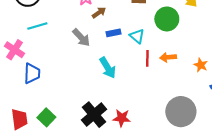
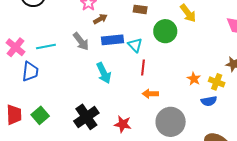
cyan line: (37, 26) -> (46, 47), moved
blue rectangle: (113, 33) -> (113, 40), size x1.5
orange arrow: (168, 57) -> (150, 94), moved
red star: (122, 118) -> (123, 124), moved

